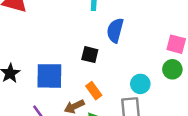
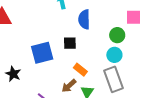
green circle: (172, 69) -> (117, 35), moved
blue square: (49, 76) -> (42, 53), moved

